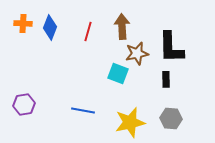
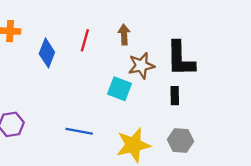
brown arrow: (122, 26) -> (124, 35), size x0.7
blue diamond: (50, 27) -> (47, 53), moved

